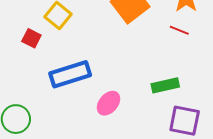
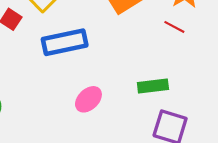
blue rectangle: (70, 74) -> (65, 42), moved

